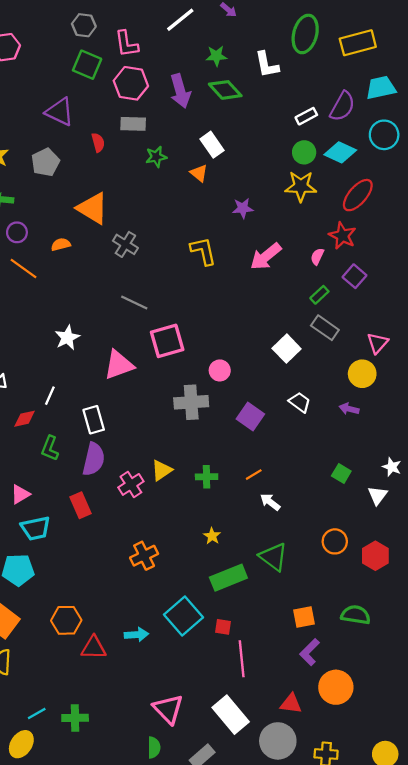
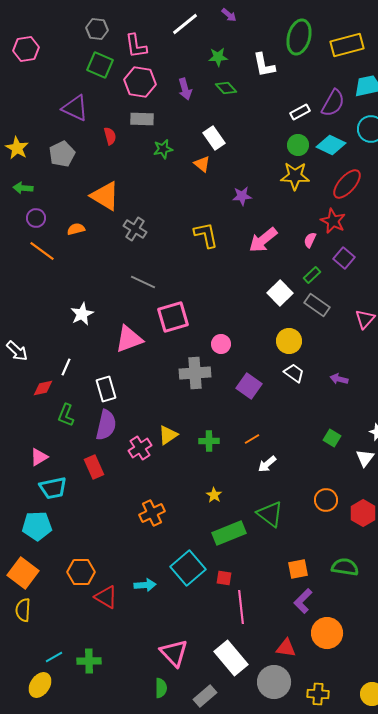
green diamond: (225, 90) -> (226, 88), size x0.7
purple arrow: (180, 91) -> (185, 89), size x0.7
white square: (287, 349) -> (280, 293), moved
yellow circle: (362, 374) -> (289, 341), moved
white arrow: (270, 502) -> (267, 464), turned -78
red triangle: (94, 648) -> (106, 597), turned 30

